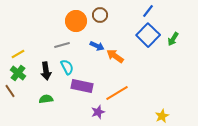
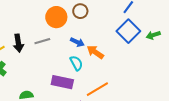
green arrow: (173, 39) -> (153, 35), turned 40
cyan semicircle: (67, 67) -> (76, 63), moved
black arrow: (46, 71) -> (18, 43), moved

